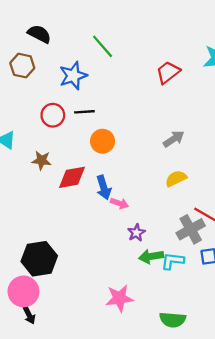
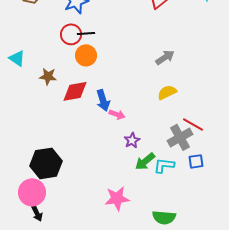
red circle: (53, 115) -> (71, 34), moved
orange circle: (103, 141) -> (86, 55), moved
green arrow: (151, 256) -> (145, 161), turned -30

